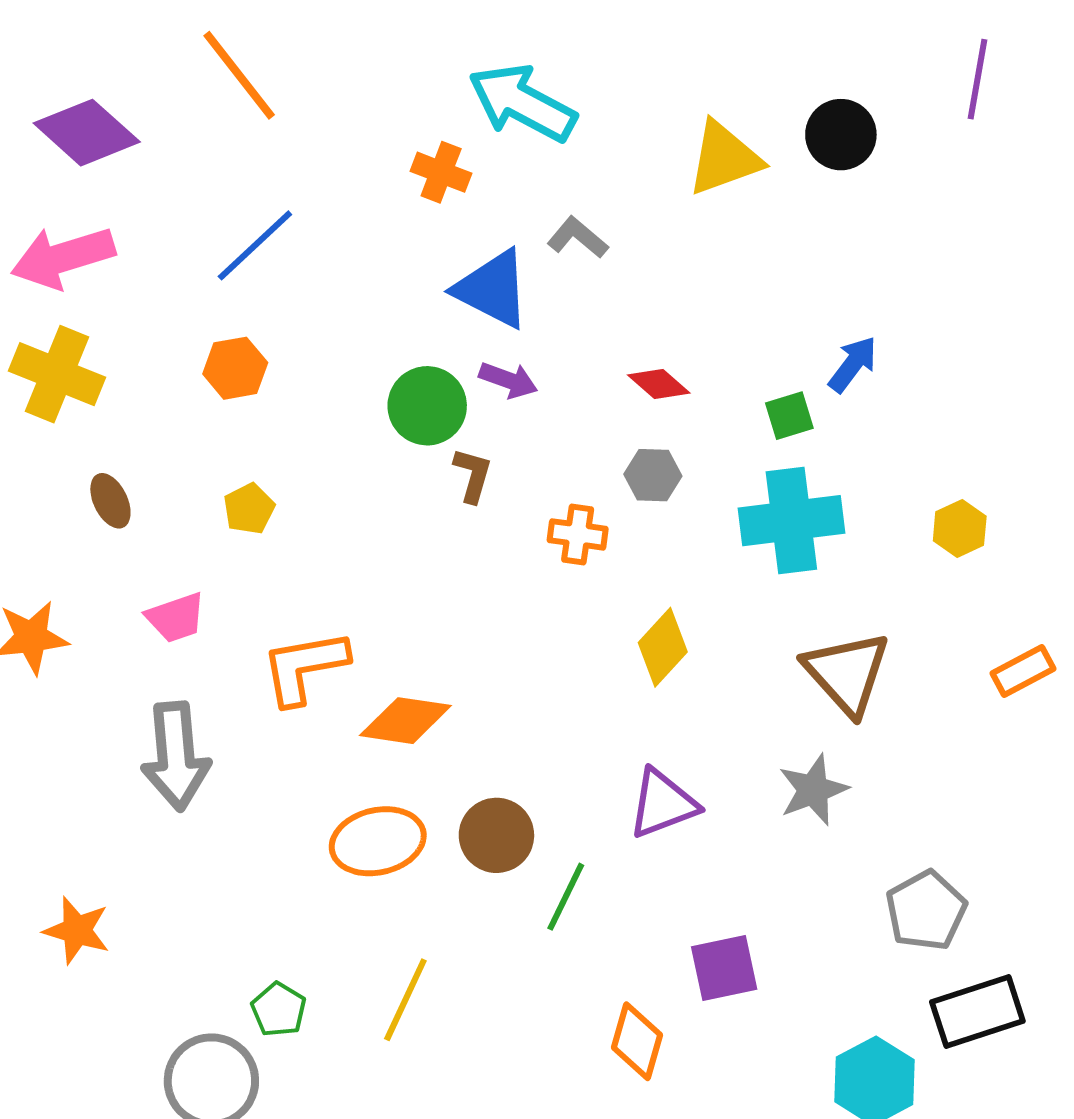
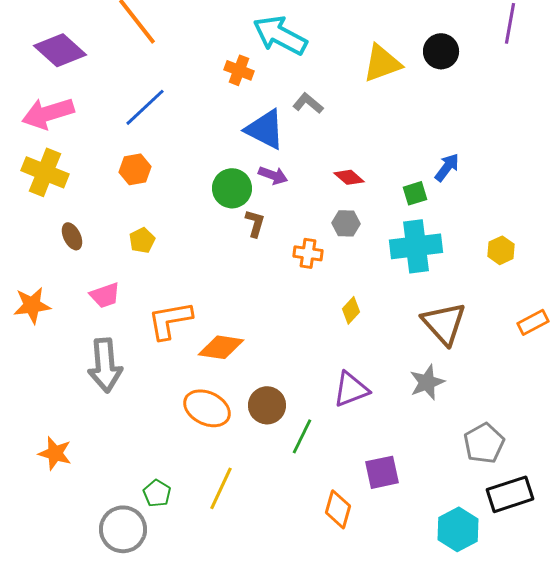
yellow diamond: (663, 647) -> (351, 310), size x0.7
orange ellipse: (378, 841) -> (207, 408), turned 39

